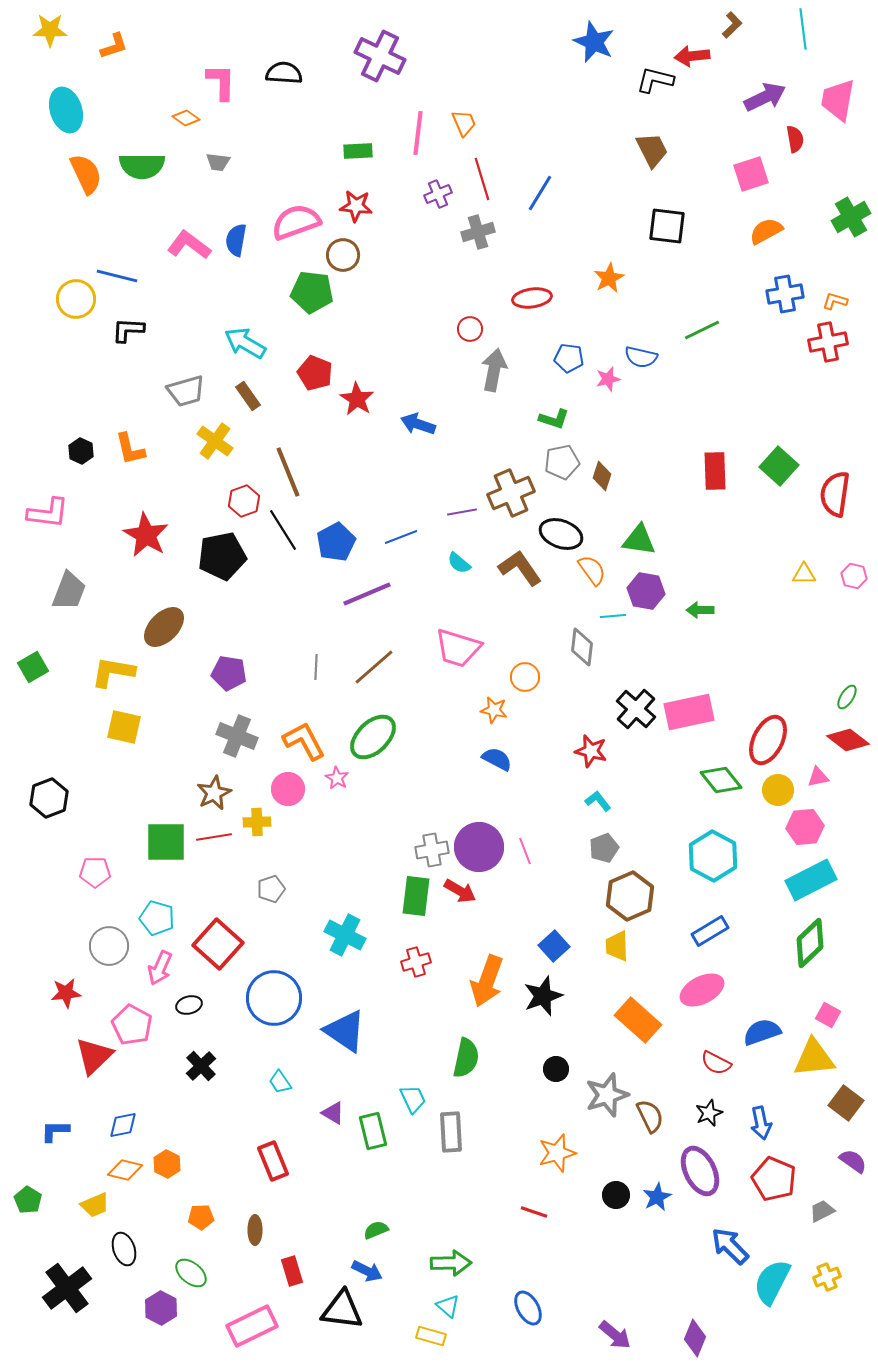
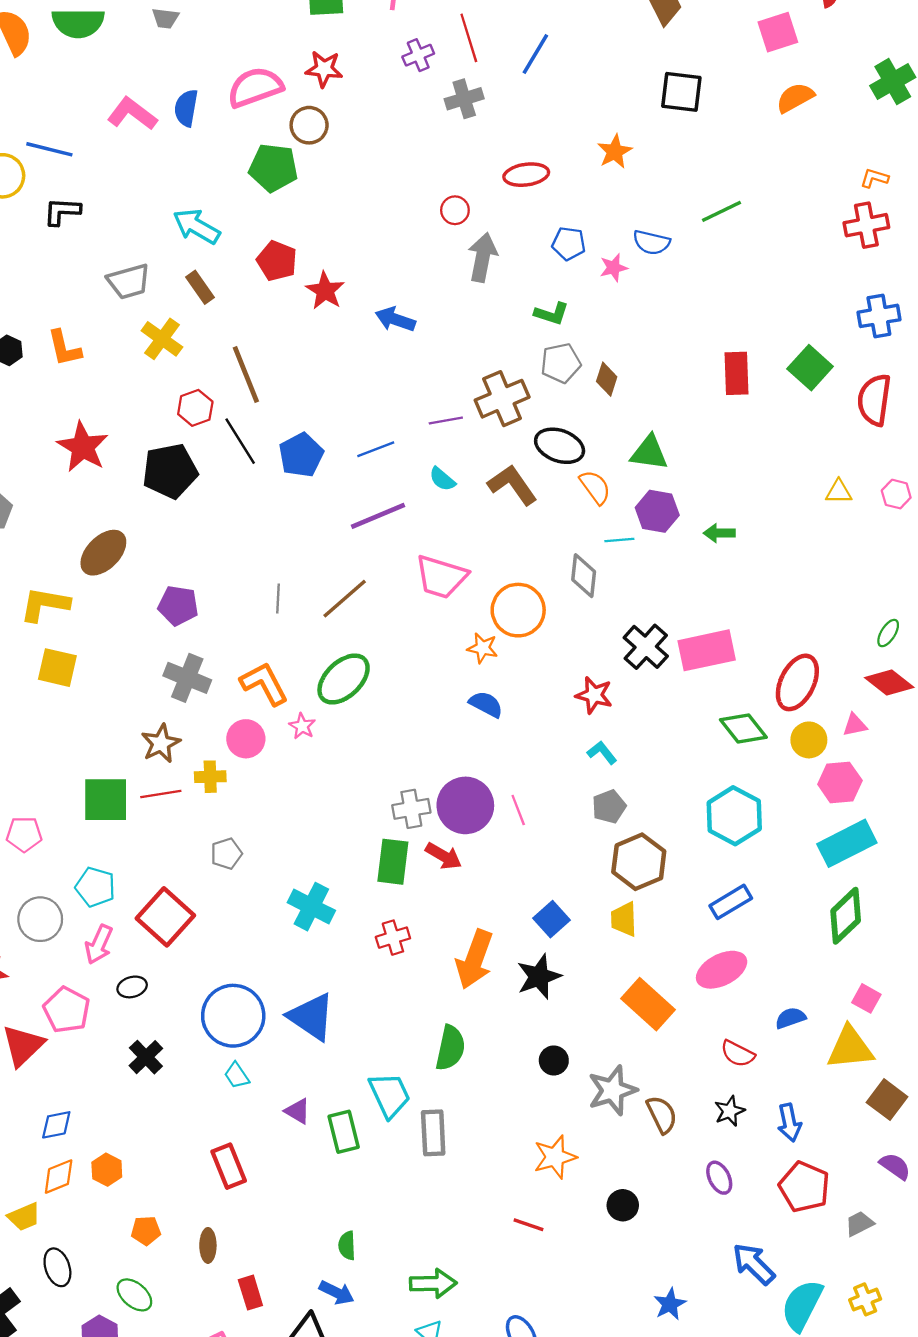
blue cross: (785, 294) -> (879, 316), moved
purple line: (367, 594) -> (378, 516), moved
orange circle: (525, 677) -> (518, 610), size x1.6
blue circle: (274, 998) -> (233, 1016), moved
blue semicircle: (762, 1032) -> (790, 1018), size x0.7
cyan trapezoid: (413, 1099) -> (389, 1095), size x1.4
orange diamond: (125, 1170) -> (59, 1177), turned -36
purple ellipse: (700, 1171) -> (719, 1178), size x0.6
blue star: (657, 1197) -> (670, 1304), moved
green semicircle: (376, 1230) -> (347, 1245), turned -70

